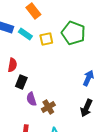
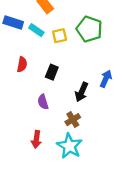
black rectangle: (21, 82) -> (52, 72), moved
brown cross: (48, 107) -> (73, 120), moved
black arrow: (86, 108) -> (82, 92), moved

